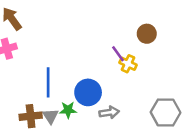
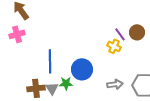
brown circle: (147, 34) -> (137, 32), moved
purple line: (118, 54) -> (120, 34), moved
gray arrow: (109, 112) -> (115, 84), moved

